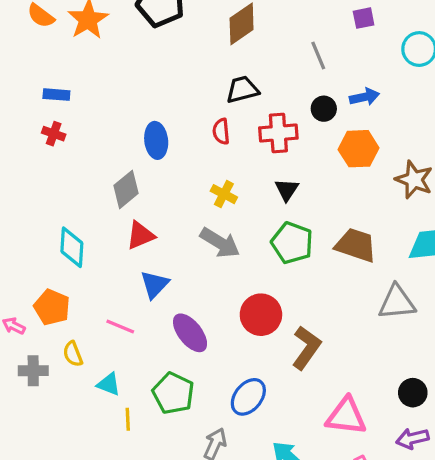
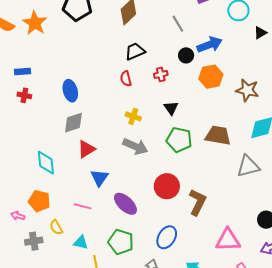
blue arrow: (364, 97) -> (210, 45), size x1.4
red cross: (278, 133) -> (161, 74), size x0.6
blue ellipse: (156, 140) -> (70, 91), moved
gray diamond: (126, 189) -> (73, 123), turned 30

